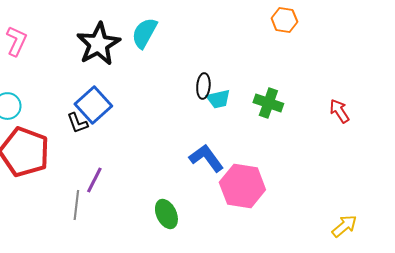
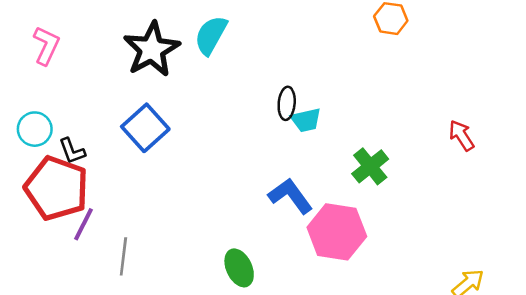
green cross: (268, 103) -> (370, 166), moved, turned 32
black L-shape: (77, 123) -> (72, 151), moved
purple line: (94, 180) -> (84, 224), moved

